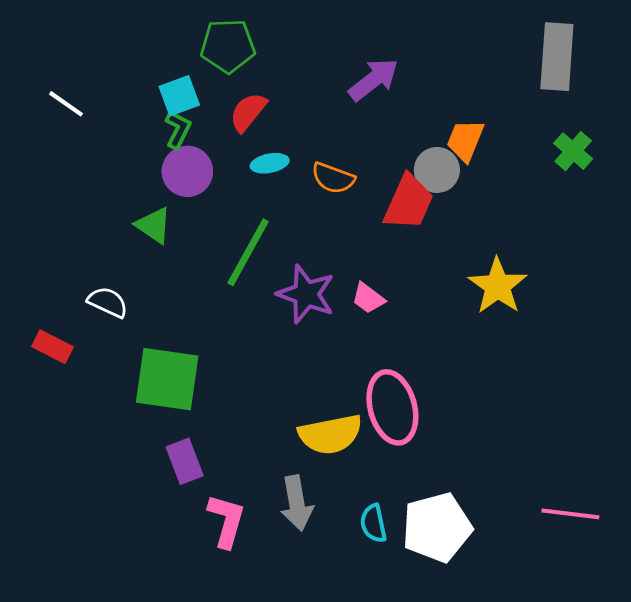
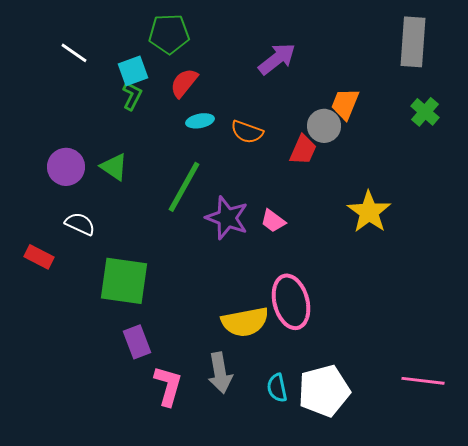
white line: (66, 104) -> (74, 53), moved
purple circle: (187, 171) -> (66, 167), moved
red trapezoid: (409, 202) -> (303, 150), size x0.7

